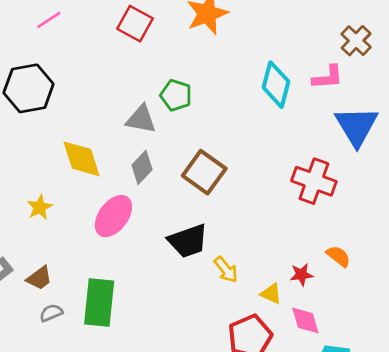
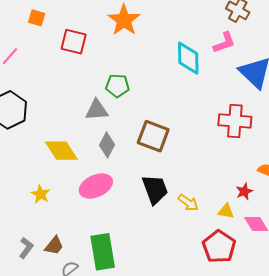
pink ellipse: (113, 216) -> (96, 186), turned 44
black trapezoid: (188, 241) -> (155, 189), turned -76

